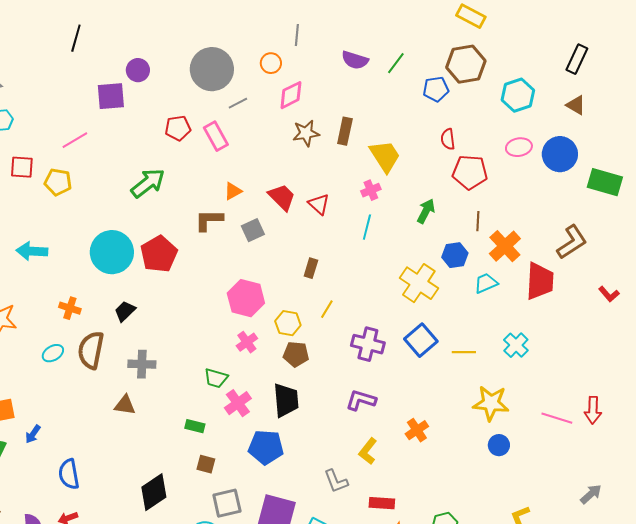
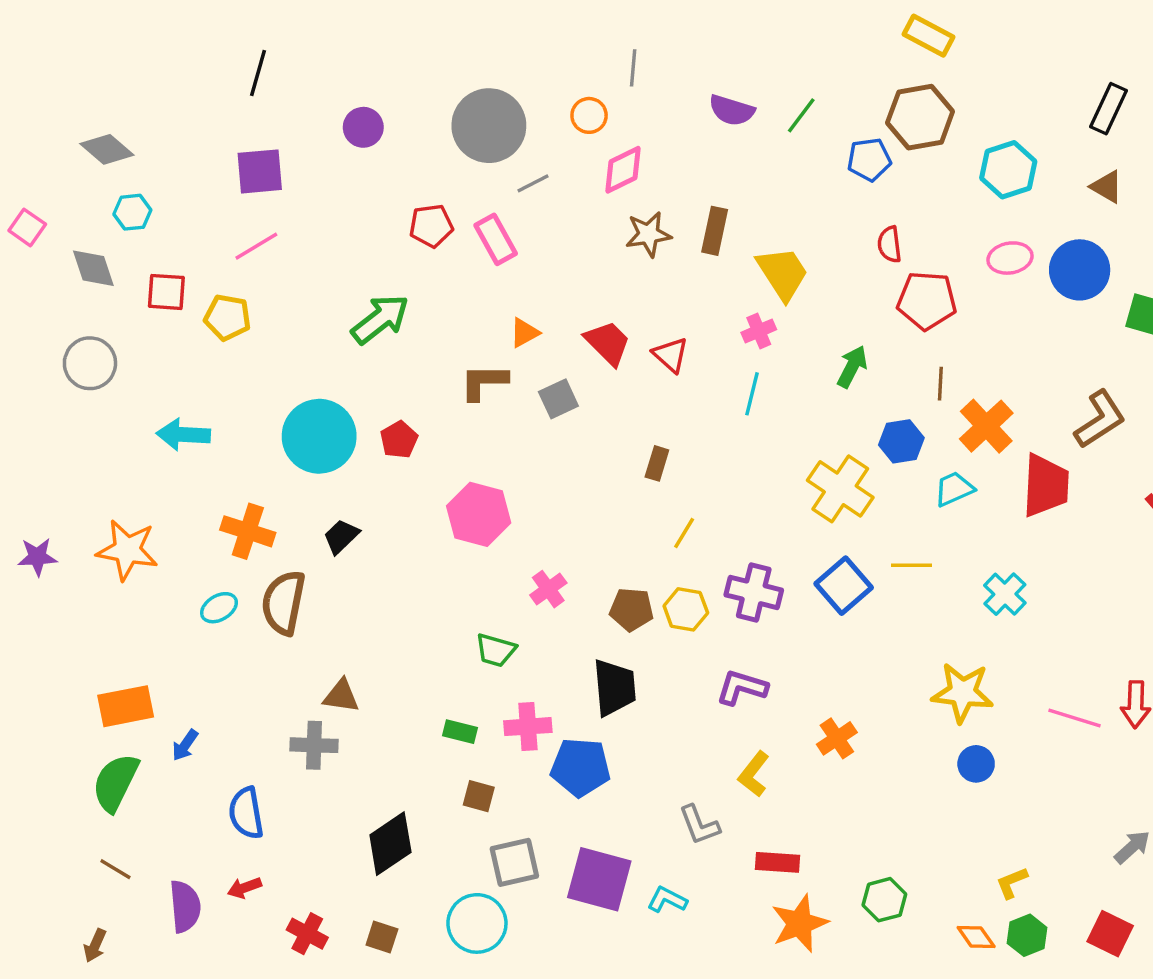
purple square: (111, 96) -> (260, 171), moved
red pentagon: (159, 254) -> (399, 440), size x0.6
pink hexagon: (246, 298) -> (479, 514), moved
orange cross: (70, 308) -> (248, 531), size x1.4
yellow hexagon: (288, 323) -> (686, 609), moved
yellow line: (464, 352) -> (912, 565), moved
gray cross: (142, 364) -> (314, 745), moved
pink cross: (238, 403) -> (528, 727), moved, turned 32

